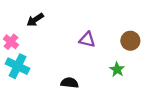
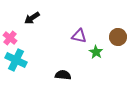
green star: (117, 69) -> (96, 52), moved

